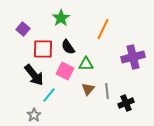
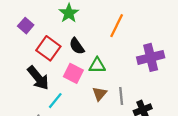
red square: (43, 49) -> (48, 48), turned 35

